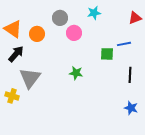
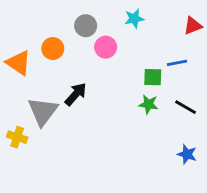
orange triangle: (13, 29) -> (19, 63), moved
black arrow: (16, 54) -> (76, 94), moved
green star: (76, 73) -> (148, 104), moved
black line: (130, 75) -> (186, 107), turned -63

